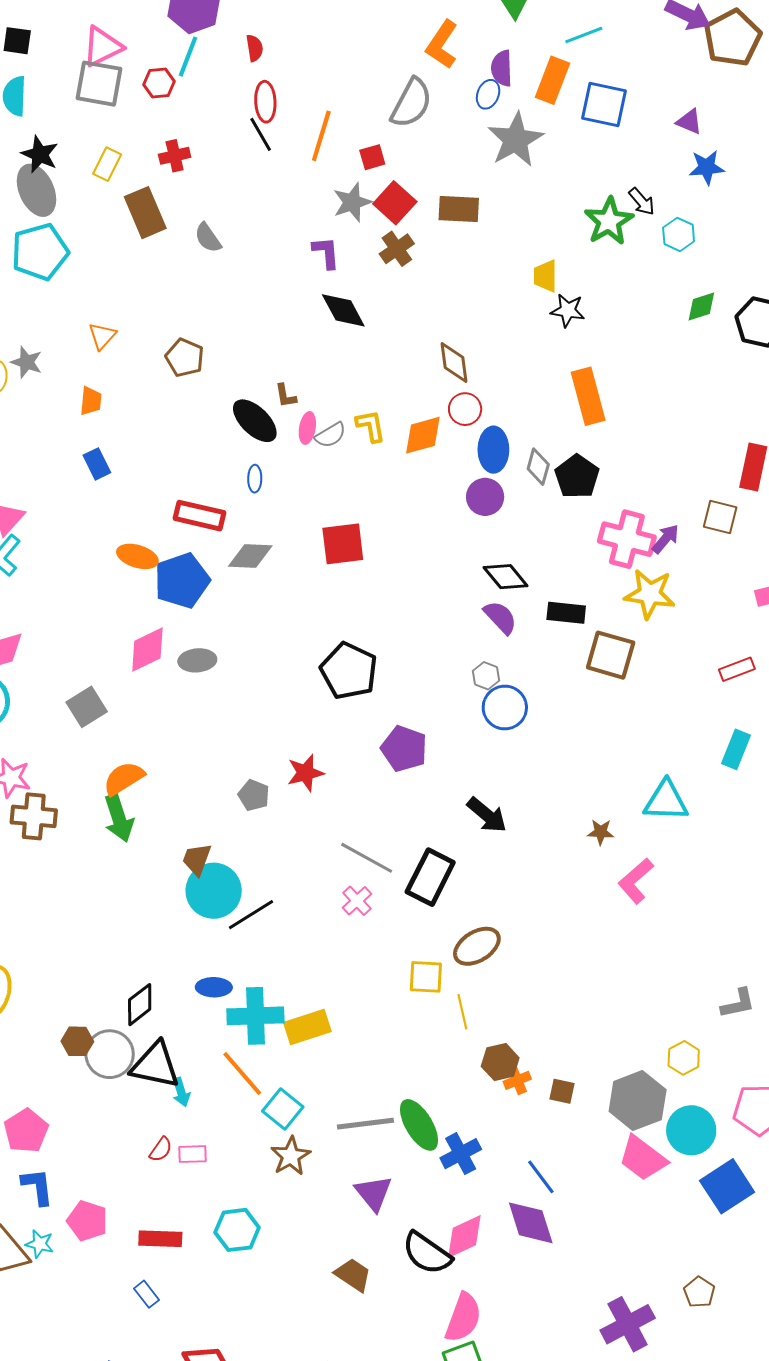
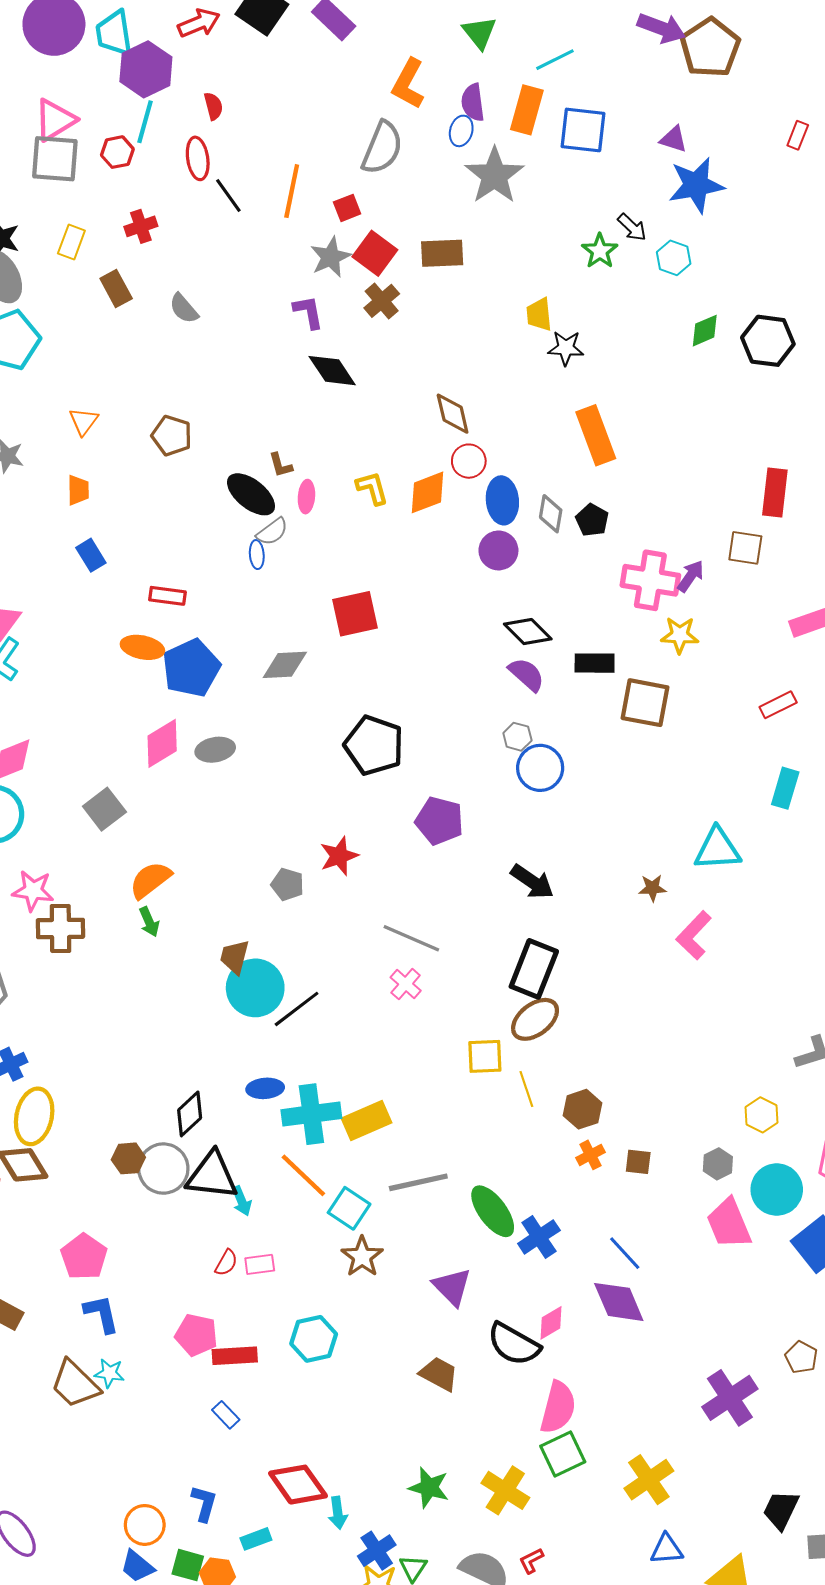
red ellipse: (265, 102) -> (198, 158), moved
blue star: (707, 167) -> (696, 185), size x1.5
brown rectangle: (145, 213) -> (116, 288), size x0.7
green star: (609, 221) -> (600, 251), size x0.7
gray semicircle: (330, 435) -> (272, 532), moved
black pentagon: (577, 477) -> (592, 520), size x0.7
red rectangle: (199, 516) -> (167, 596), moved, size x0.7
gray diamond: (250, 556) -> (285, 665), moved
yellow star: (650, 594) -> (680, 635), size x0.7
green arrow: (119, 818) -> (149, 922), size x0.6
black rectangle: (430, 877) -> (534, 969), moved
brown hexagon: (500, 1062) -> (583, 1109), moved
gray hexagon: (638, 1101) -> (718, 1164), size x0.5
gray line: (365, 1124) -> (418, 1182), moved
pink trapezoid: (643, 1158) -> (729, 1224), turned 36
pink pentagon: (87, 1221) -> (196, 1335), moved
pink diamond: (464, 1237) -> (551, 1323), size x0.7

